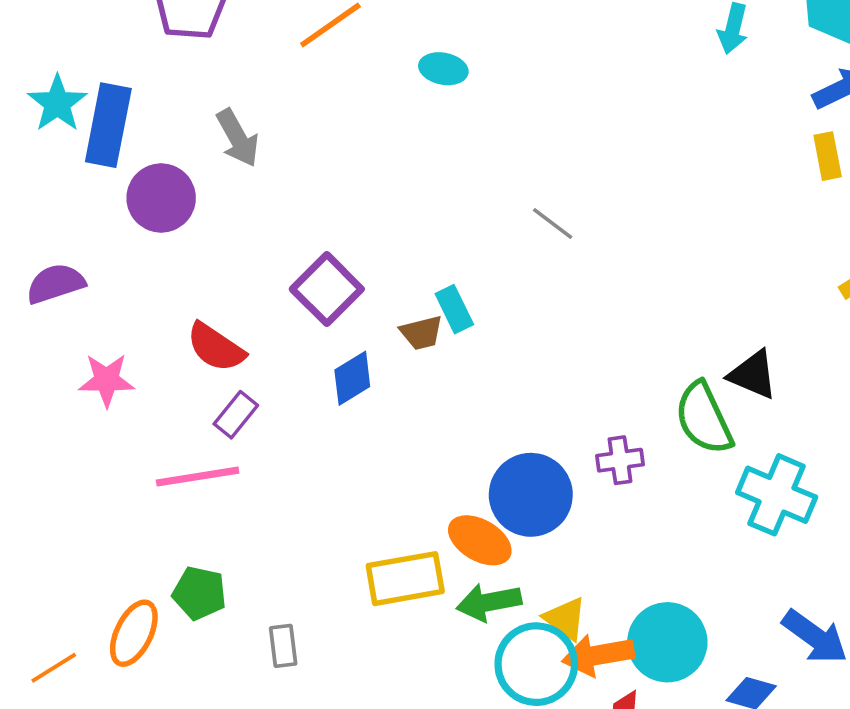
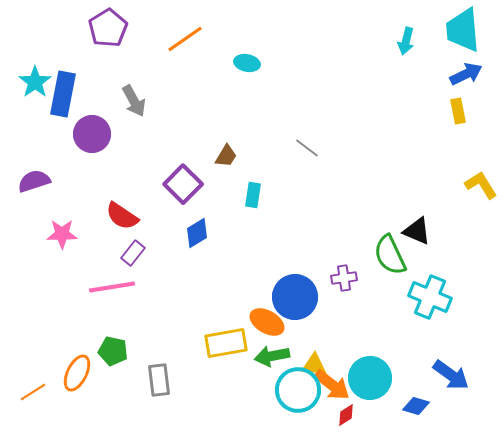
cyan rectangle: (454, 309) -> (253, 195), turned 35
brown trapezoid: (422, 333) -> (226, 156), moved, turned -45
yellow triangle: (565, 619) -> (314, 365), turned -32
gray rectangle: (283, 646) -> (159, 380), size x1.4
orange arrow: (598, 655) -> (332, 385), turned -132

